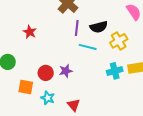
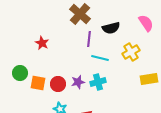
black semicircle: (99, 27) -> (111, 28), moved
cyan cross: (115, 71) -> (98, 82), moved
orange square: (26, 87) -> (38, 83), moved

